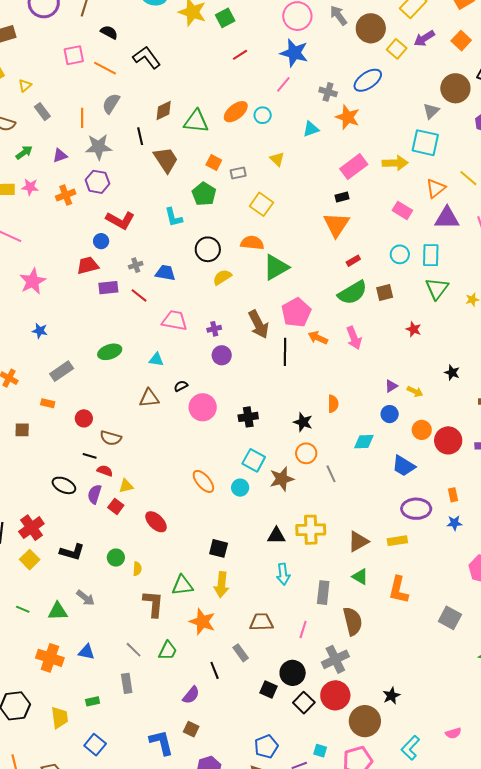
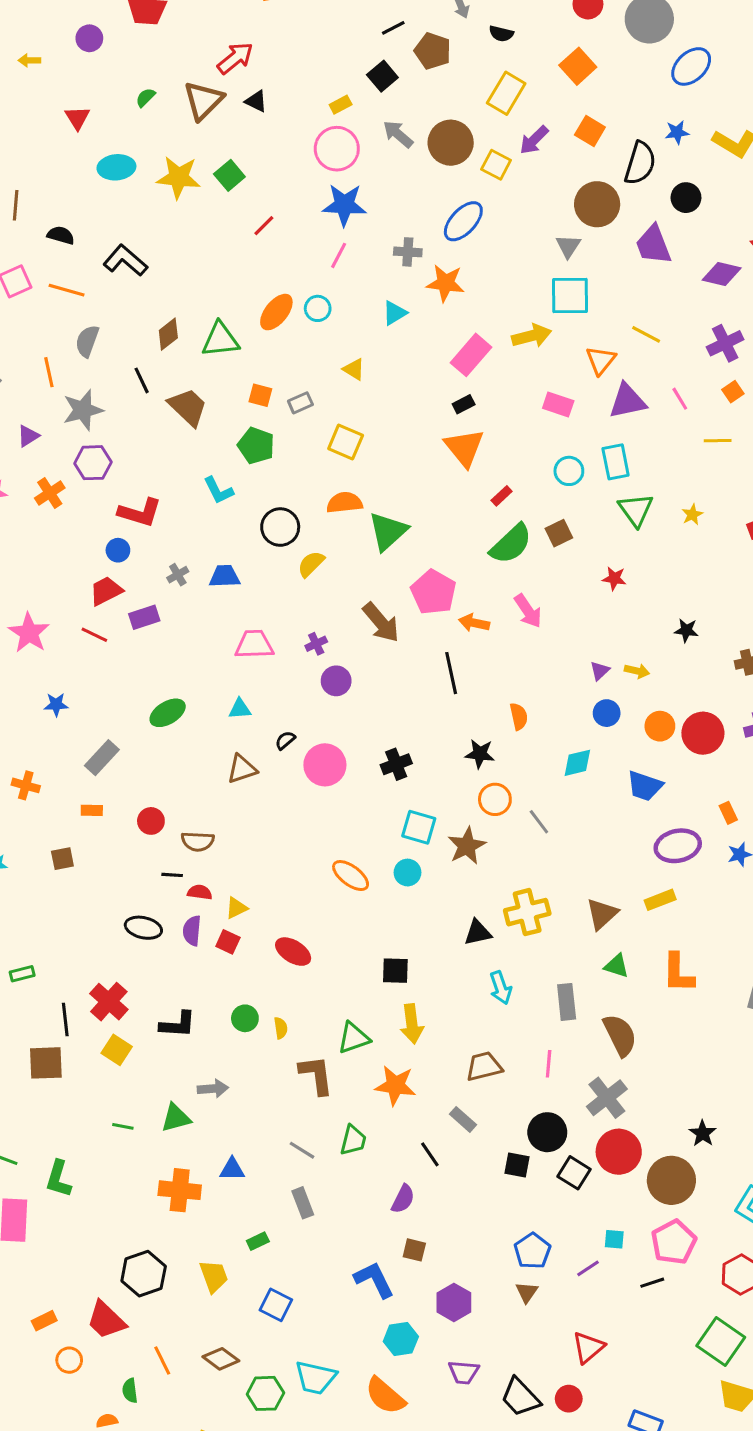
red line: (139, 295) -> (94, 635), moved
black line: (285, 352) -> (451, 673), moved
gray arrow: (86, 598) -> (213, 1089), turned -30

